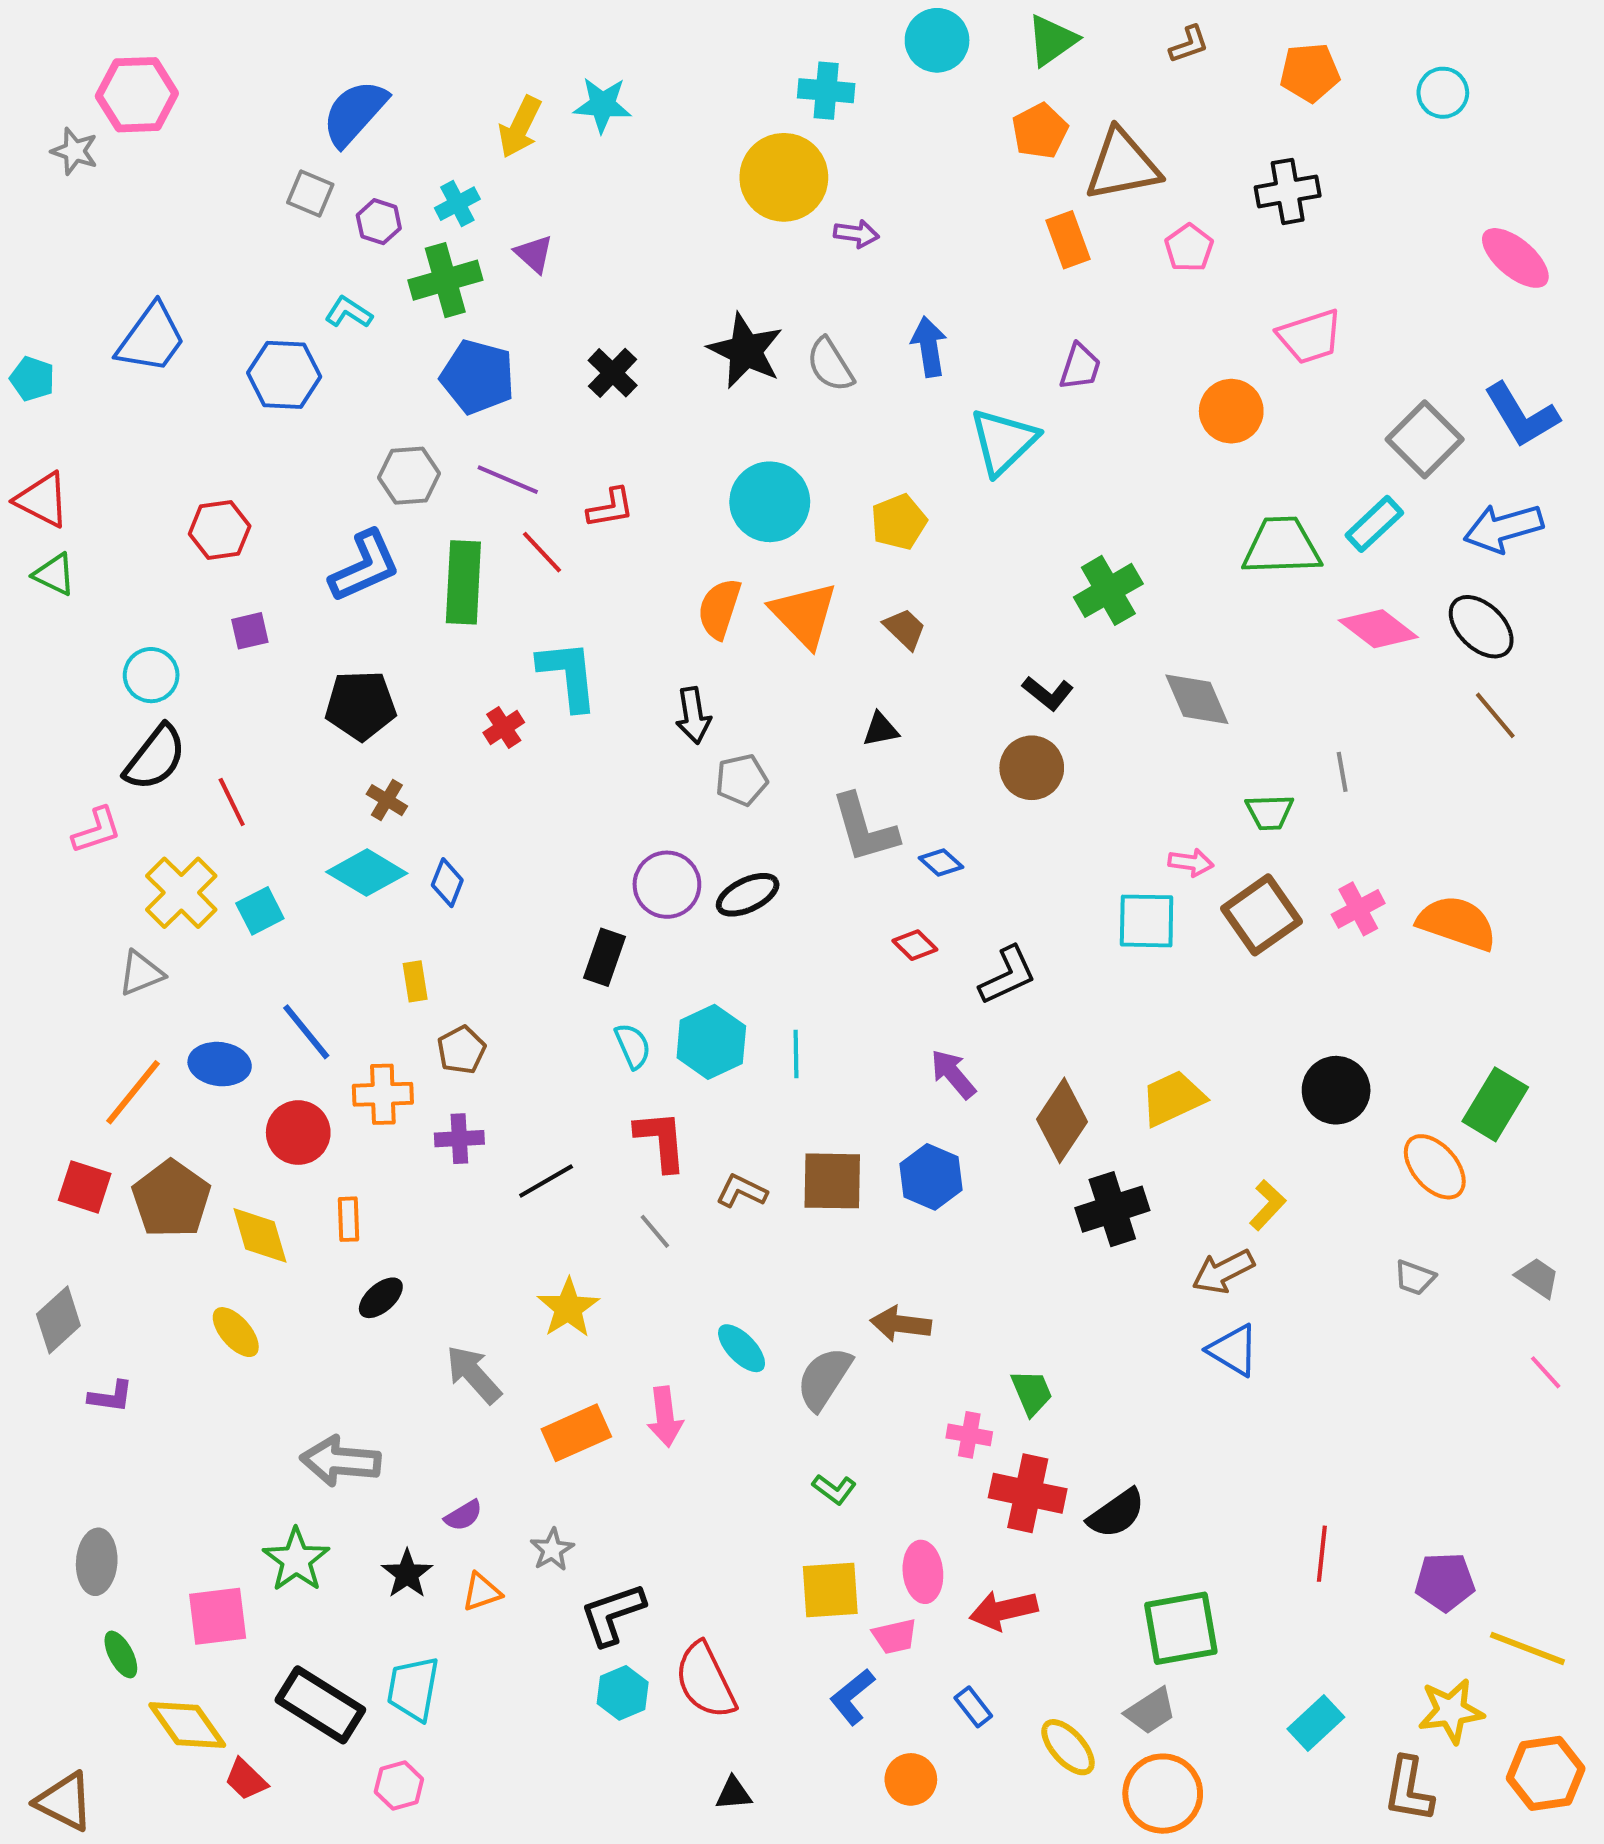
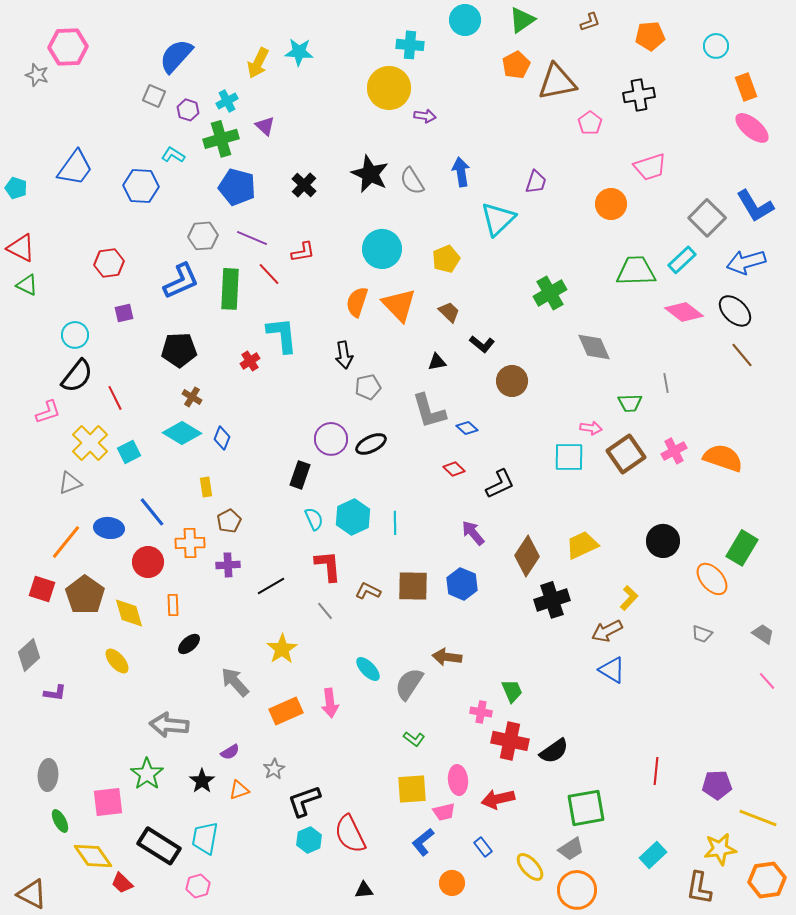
orange rectangle: (1068, 240) -> (746, 87), moved
black L-shape: (1048, 693) -> (482, 344), moved

